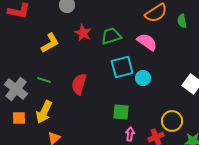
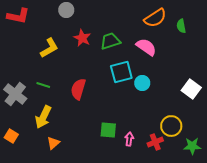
green square: (121, 112) -> (108, 130), moved
orange square: (19, 118) -> (11, 136), moved, turned 32

